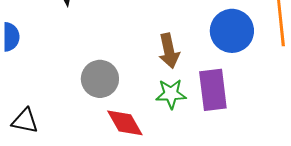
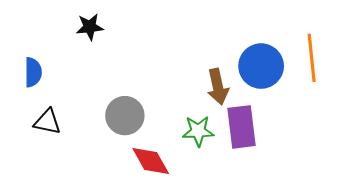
brown arrow: (169, 51) -> (218, 87), moved
black triangle: (25, 121) -> (47, 122), moved

